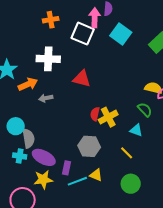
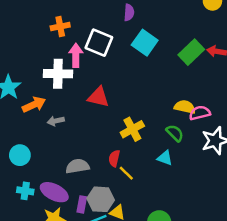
pink arrow: (95, 18) -> (76, 55), moved
red semicircle: (95, 114) -> (114, 158), moved
yellow cross: (108, 117) -> (132, 129), moved
gray semicircle: (28, 138) -> (77, 166), moved, turned -90
gray hexagon: (89, 146) -> (101, 199), moved
yellow line: (127, 153) -> (126, 173), moved

